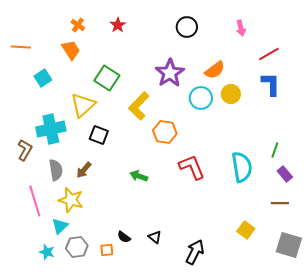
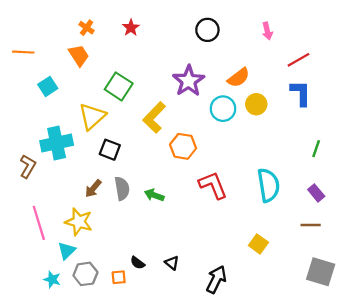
green line: (275, 150) -> (316, 149), moved
gray semicircle: (56, 170) -> (122, 188), moved
yellow square: (246, 230) -> (258, 244), moved

